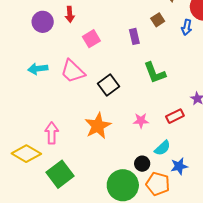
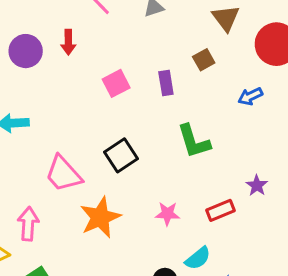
blue arrow: (187, 27) -> (250, 96), moved, turned 49
pink square: (91, 39) -> (116, 83), moved
pink trapezoid: (73, 71) -> (63, 174), moved

